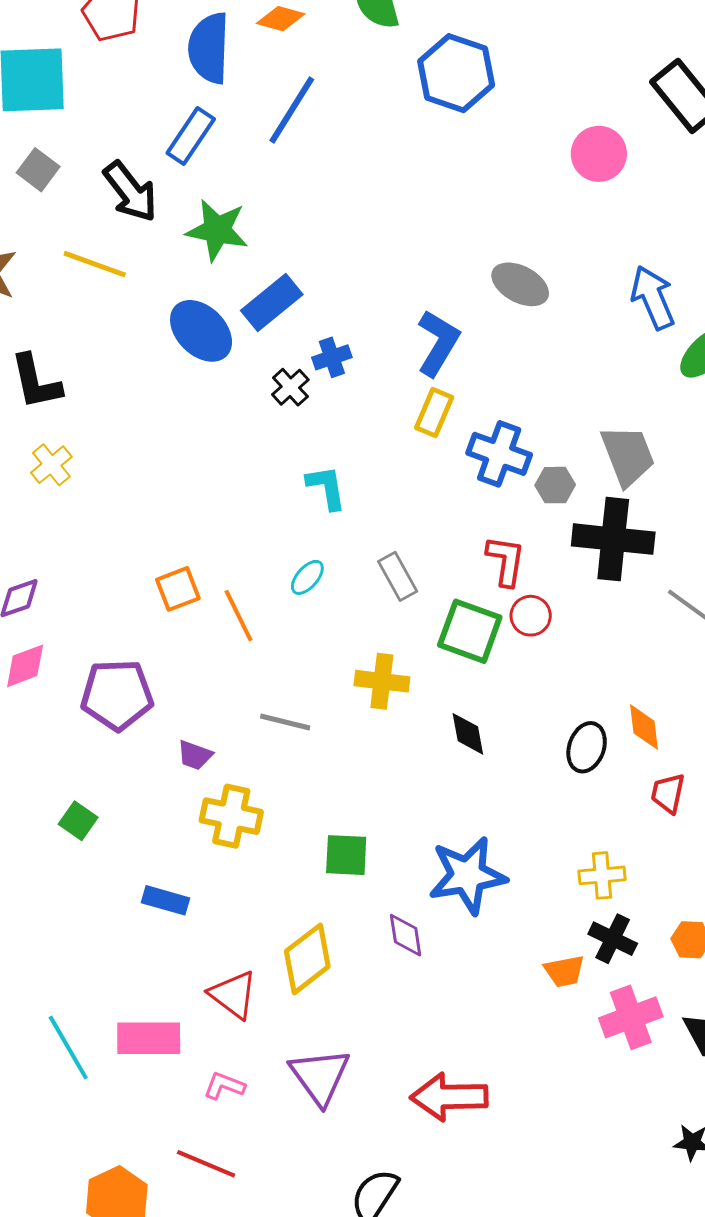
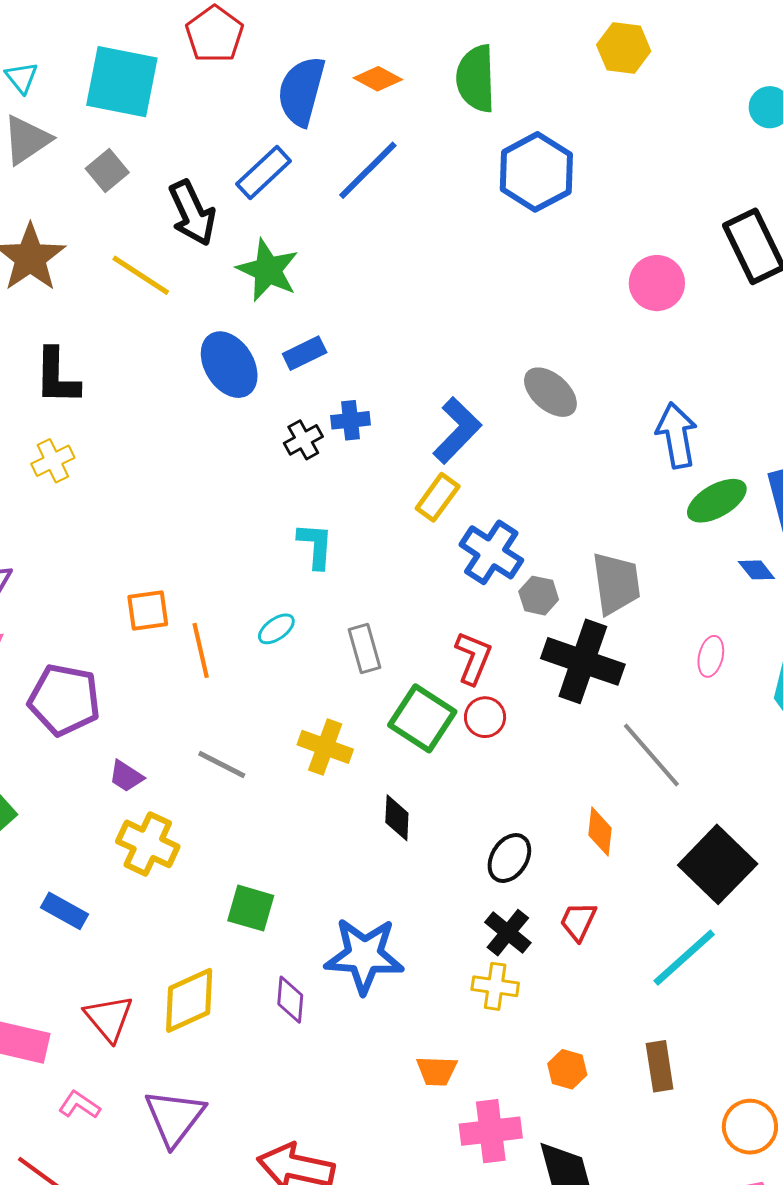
blue rectangle: (272, 302) -> (305, 353), size x0.7
orange diamond: (644, 727) -> (600, 832), moved
black cross: (613, 939) -> (508, 933), moved

